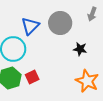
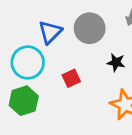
red square: (32, 77) -> (71, 78), moved

